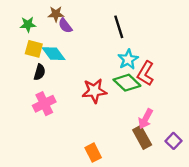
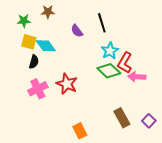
purple semicircle: (65, 26) -> (77, 31), moved
red star: (94, 91) -> (67, 84), moved, turned 30
pink arrow: (146, 119) -> (137, 77), moved, turned 66

